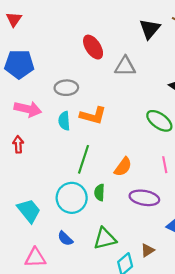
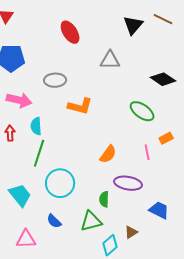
red ellipse: (93, 47) -> (70, 32), moved
cyan semicircle: (64, 121) -> (36, 126), moved
green line: (83, 159) -> (39, 153), moved
green semicircle: (99, 192) -> (104, 199), moved

